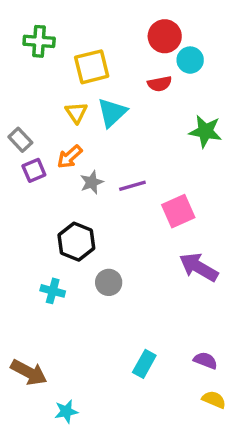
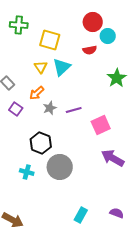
yellow square: (92, 67) -> (50, 40), turned 30
green star: (205, 131) -> (117, 78), turned 30
purple square: (34, 170) -> (16, 109), moved, turned -32
gray circle: (109, 282) -> (60, 167), size x1.6

